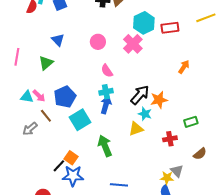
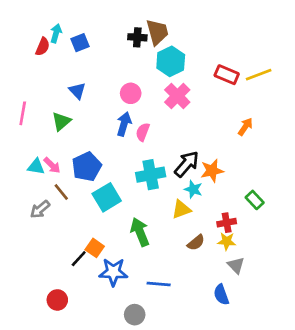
yellow line: (206, 18) -> (259, 75), moved
cyan hexagon: (144, 23) -> (171, 61), moved
red rectangle: (170, 28) -> (227, 75), turned 30
pink semicircle: (107, 71) -> (143, 132), turned 56
cyan cross: (106, 92) -> (151, 175), moved, size x1.5
blue arrow: (106, 105) -> (124, 124), moved
green rectangle: (191, 122) -> (255, 200), turned 64
brown semicircle: (200, 154) -> (196, 243), moved
blue star: (73, 176) -> (113, 272), moved
yellow star: (167, 178) -> (227, 241), moved

